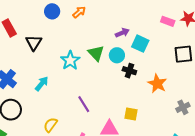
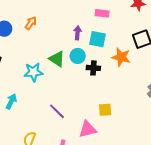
pink rectangle: (168, 21) -> (102, 13), moved
purple arrow: (122, 33) -> (77, 33), turned -48
cyan star: (70, 60) -> (33, 72), turned -30
orange star: (157, 84) -> (121, 57), moved

